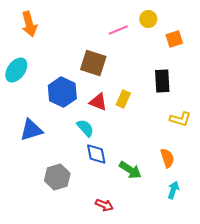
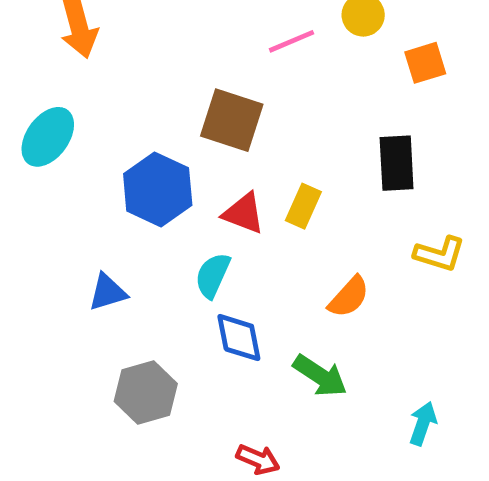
cyan semicircle: (85, 128) -> (213, 275), turned -114
blue triangle: (31, 130) -> (108, 292), moved, size x0.7
orange semicircle: (167, 158) -> (349, 297), moved, turned 60

